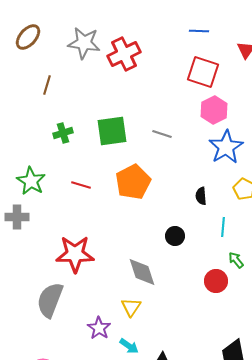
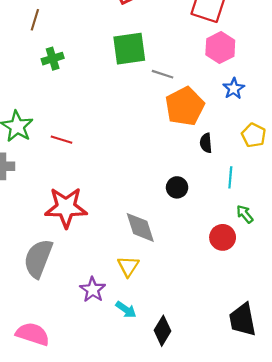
green square: (112, 131) -> (129, 49), moved
green cross: (63, 133) -> (53, 59), moved
blue star: (226, 147) -> (234, 89), size x0.6
orange pentagon: (133, 182) -> (185, 106), moved
red line: (81, 185) -> (62, 140), moved

